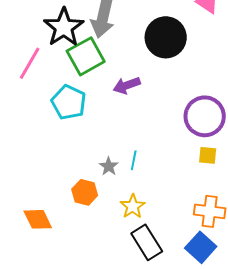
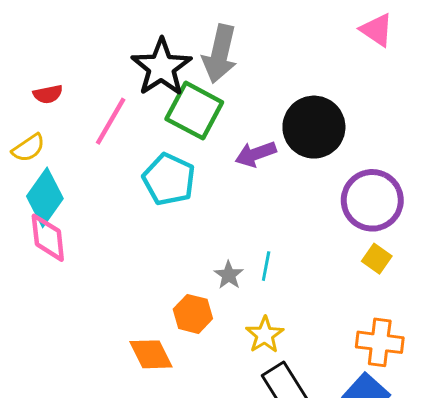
black circle: (166, 37) -> (314, 127), moved
green square: (86, 56) -> (194, 111), turned -33
yellow square: (208, 155) -> (377, 259), turned 30
orange diamond: (38, 219) -> (151, 354), moved

